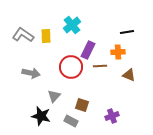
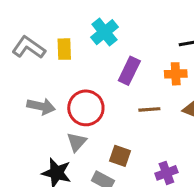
brown line: (100, 66) -> (149, 109), moved
red circle: (71, 67) -> (86, 108), moved

